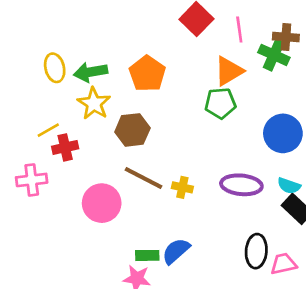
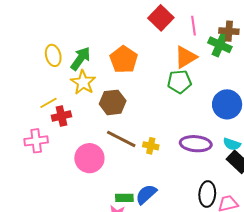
green arrow: (91, 72) -> (80, 59), turned 135

